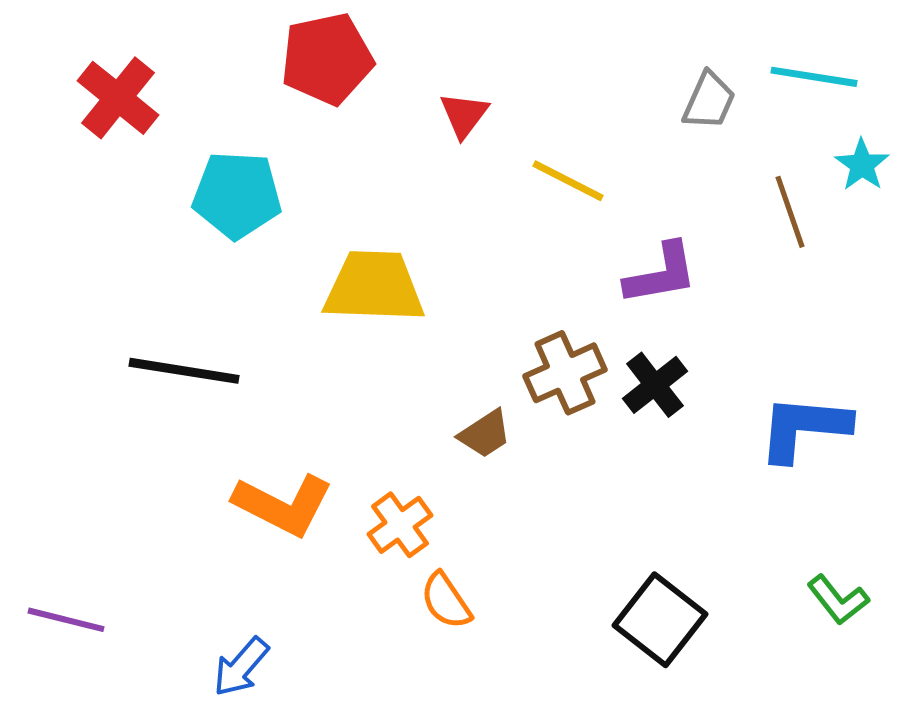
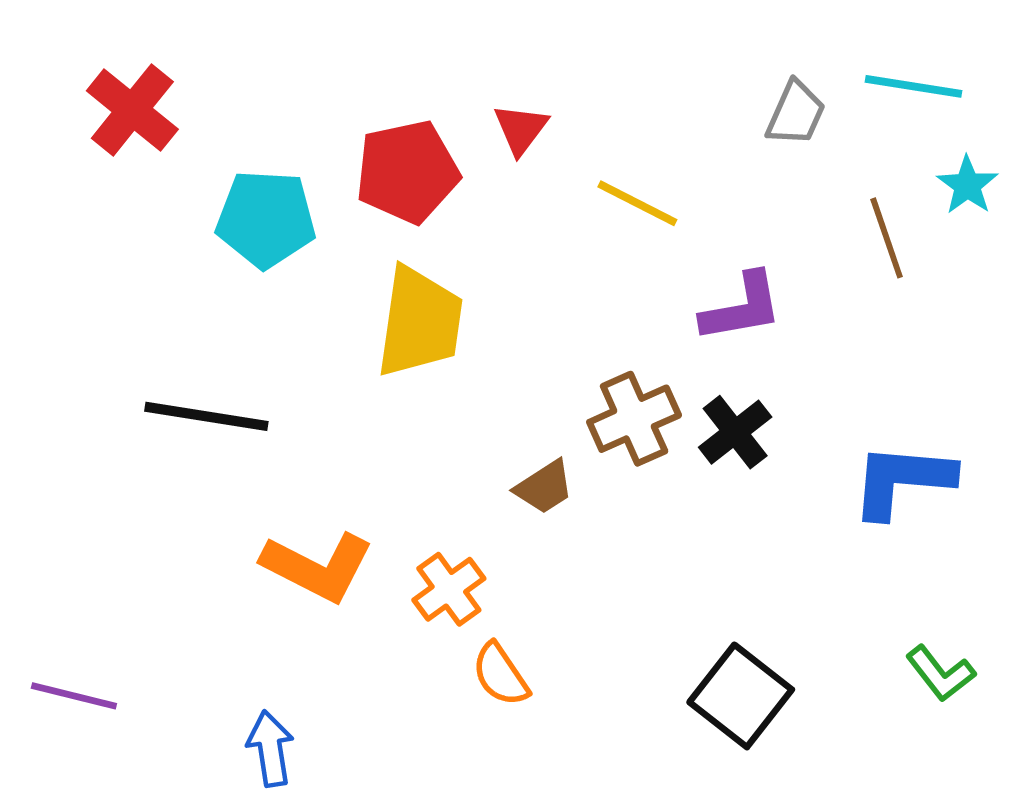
red pentagon: (327, 59) -> (407, 172), moved
yellow trapezoid: (374, 287) -> (420, 322), turned 96
blue arrow: (241, 667) -> (270, 749), turned 130

